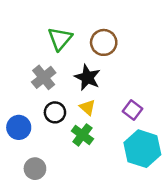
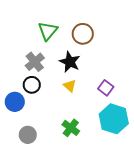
black circle: (55, 112) -> (32, 85), moved
green cross: (82, 135) -> (71, 128), moved

